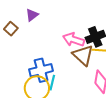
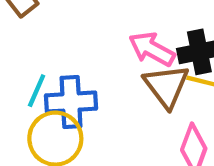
cyan line: (52, 83) -> (37, 91), moved

